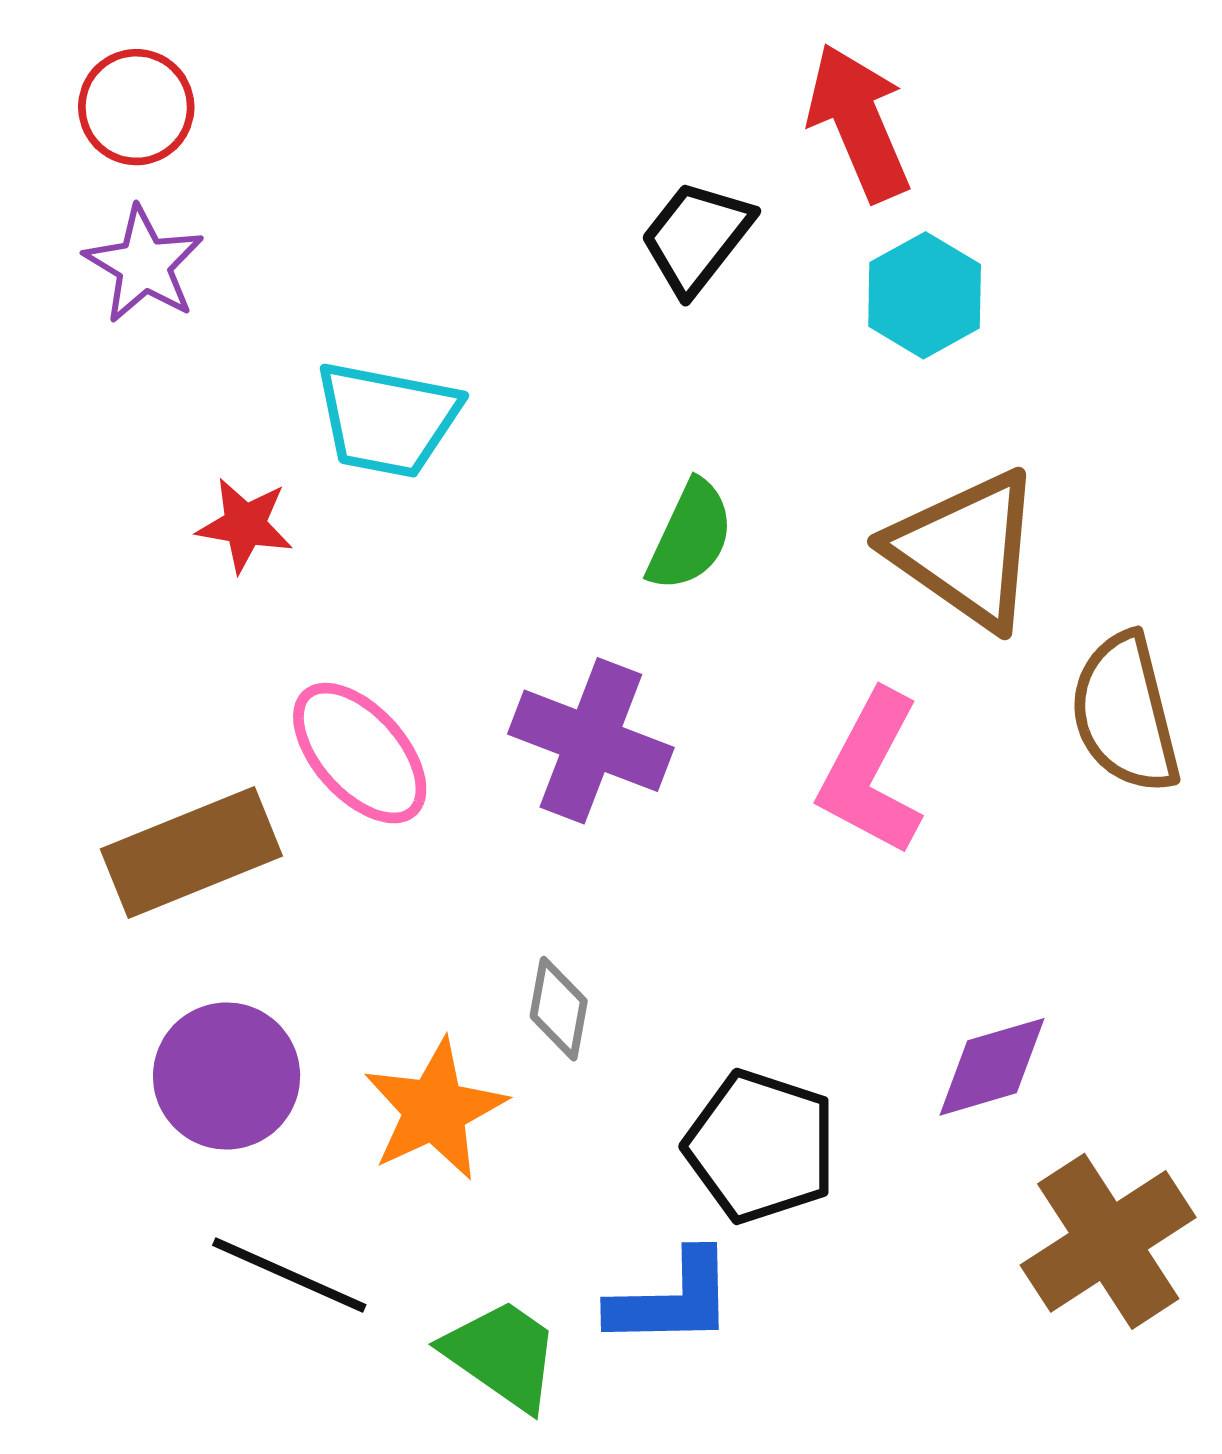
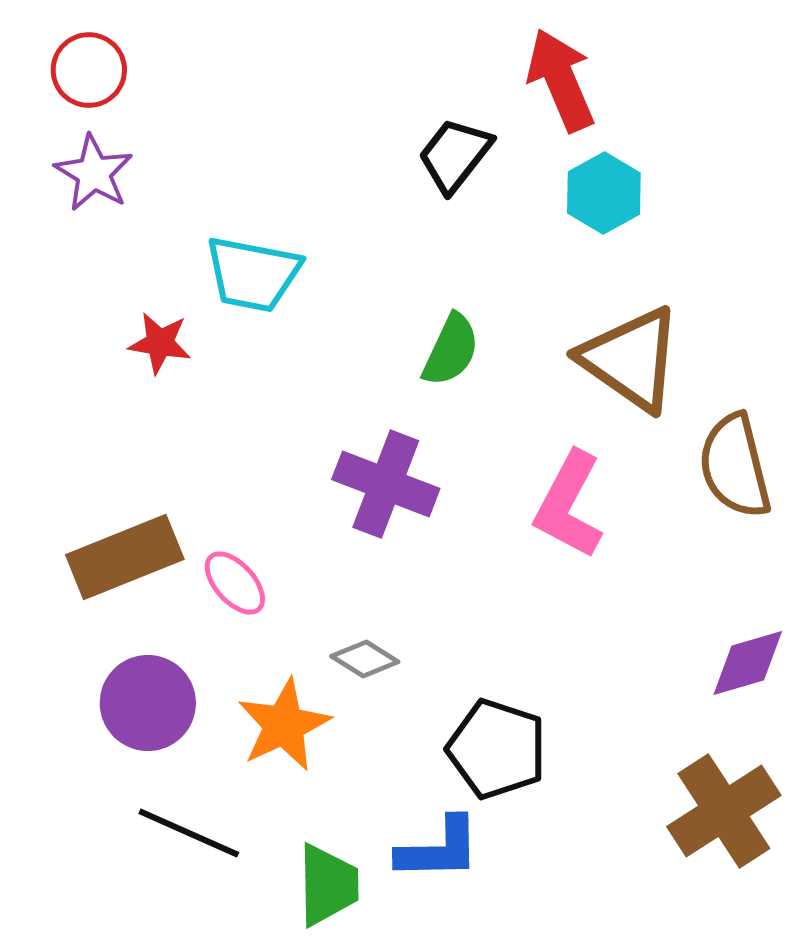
pink ellipse: (360, 753) -> (235, 583), moved, size x0.7
gray diamond: (559, 1009) -> (365, 659), turned -68
purple diamond: (992, 1067) -> (748, 663), moved
green trapezoid: (502, 1355) -> (328, 885), turned 54

